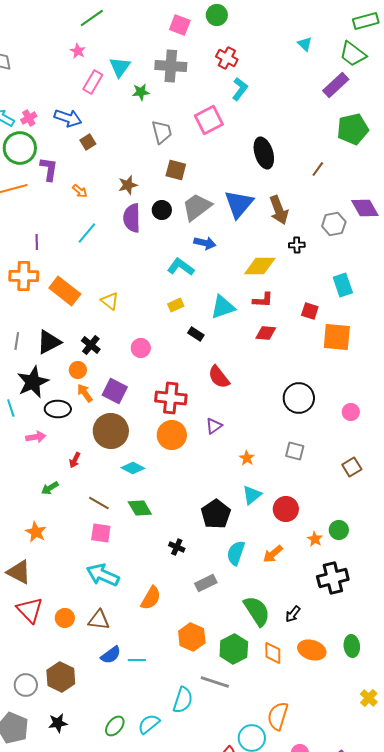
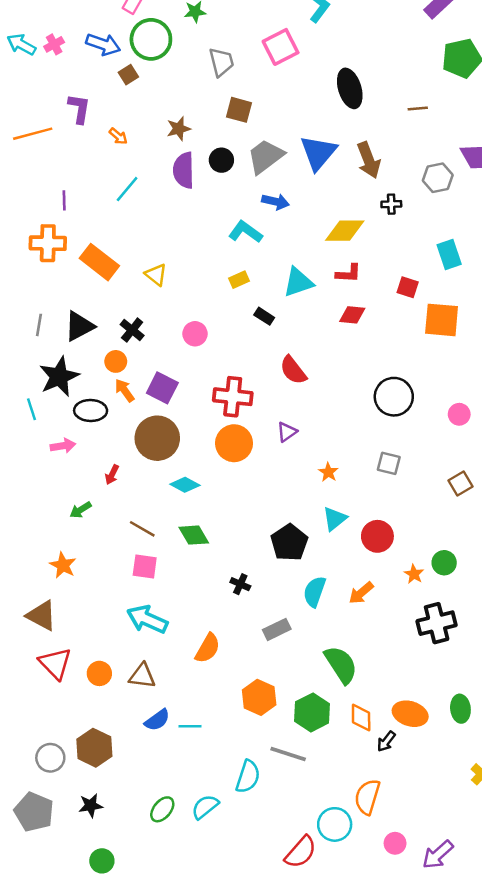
green circle: (20, 148) -> (151, 39), moved
brown line: (318, 169) -> (418, 109), turned 49
black arrow: (293, 614) -> (386, 741), moved

